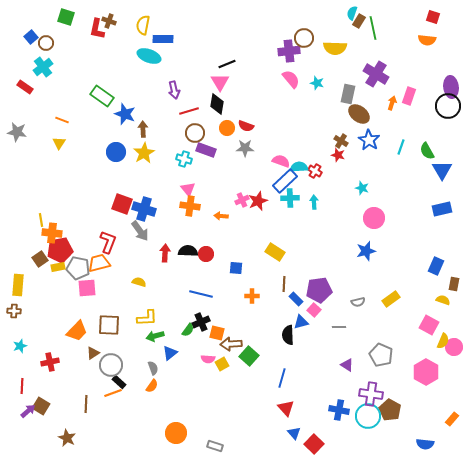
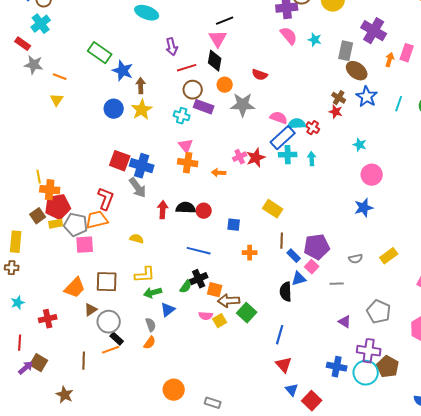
red semicircle: (246, 126) -> (260, 75), moved
gray star: (17, 132) -> (34, 65), moved
gray star: (245, 148) -> (243, 105), size x1.4

